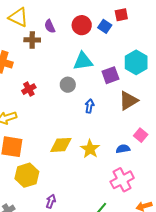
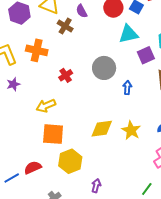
brown cross: (32, 40) -> (65, 26), turned 35
cyan triangle: (83, 61) -> (128, 34), moved
gray circle: (68, 85) -> (104, 68), size x1.5

